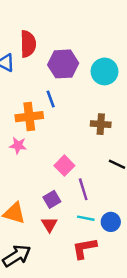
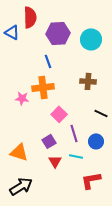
orange cross: (29, 117) -> (43, 87), moved
blue circle: (111, 222) -> (96, 141), moved
red triangle: (49, 224) -> (55, 161), moved
red L-shape: (84, 248) -> (91, 180), moved

